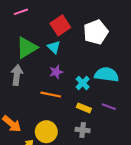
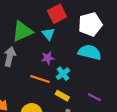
cyan semicircle: (107, 75) -> (90, 52), moved
cyan cross: (83, 83) -> (63, 74), moved
yellow rectangle: (84, 108) -> (62, 96), moved

